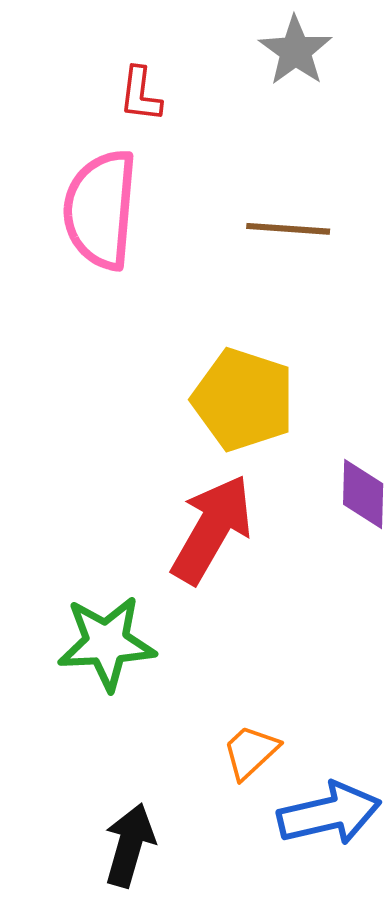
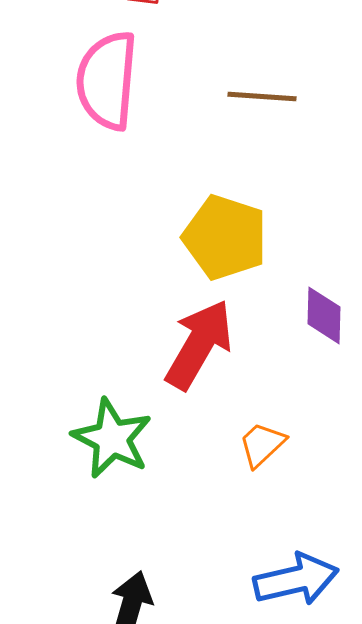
green star: (107, 643) -> (112, 438), turned 30
orange trapezoid: (251, 752) -> (262, 444), moved

